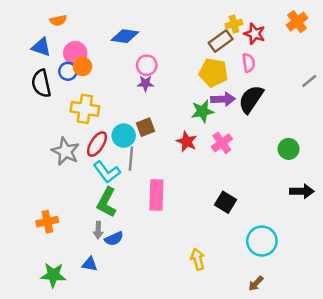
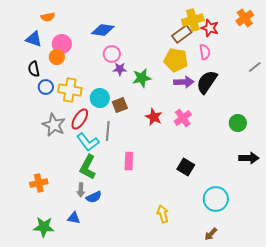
yellow cross: (234, 24) -> (193, 20), size x1.5
pink circle: (147, 65) -> (112, 54), moved
orange circle: (82, 66) -> (57, 57), moved
blue circle: (68, 71) -> (46, 87), moved
black semicircle: (41, 83) -> (34, 69), size x0.7
green star: (202, 111) -> (142, 78), moved
cyan circle: (124, 136) -> (100, 98), moved
pink rectangle: (156, 195) -> (129, 161), size x0.7

